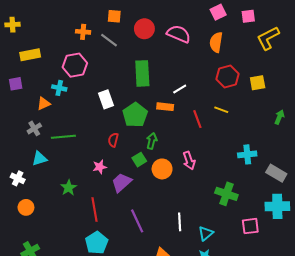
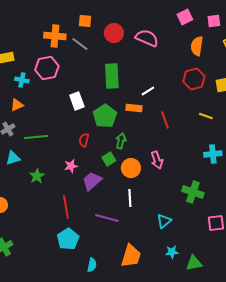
orange cross: (83, 32) -> (55, 36), size x1.5
orange semicircle: (216, 42) -> (197, 46), moved
cyan cross: (59, 88) -> (22, 80), moved
yellow line: (221, 110) -> (206, 116), moved
green star: (69, 188) -> (37, 176), moved
purple line: (137, 221) -> (107, 218), turned -50
white line: (180, 222) -> (130, 198), moved
cyan triangle: (206, 233) -> (164, 221), moved

